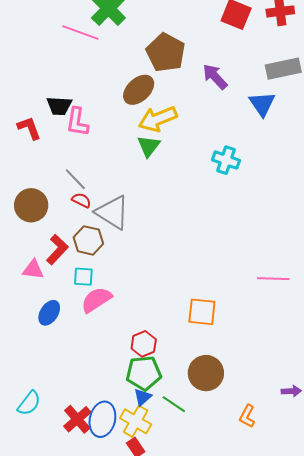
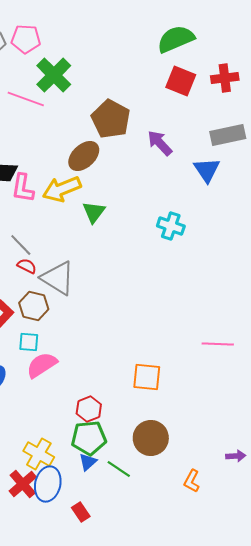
yellow arrow: (158, 119) -> (62, 189), moved
yellow cross: (136, 421) -> (39, 454), moved

